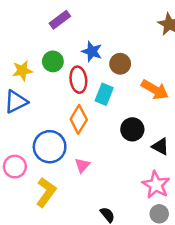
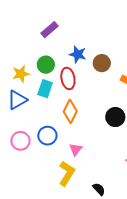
cyan rectangle: (104, 94) -> (45, 89), moved
blue circle: (50, 147) -> (47, 136), size x0.7
pink circle: (15, 167) -> (20, 141), moved
yellow L-shape: (46, 192) -> (67, 173), moved

